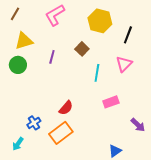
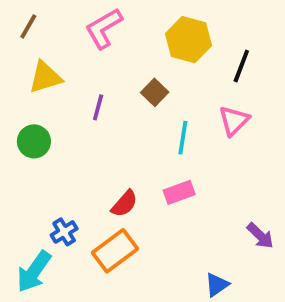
green circle: (18, 65) -> (34, 141), moved
pink rectangle: (111, 102) -> (179, 192), moved
cyan arrow: (18, 144) -> (34, 272), size x1.6

